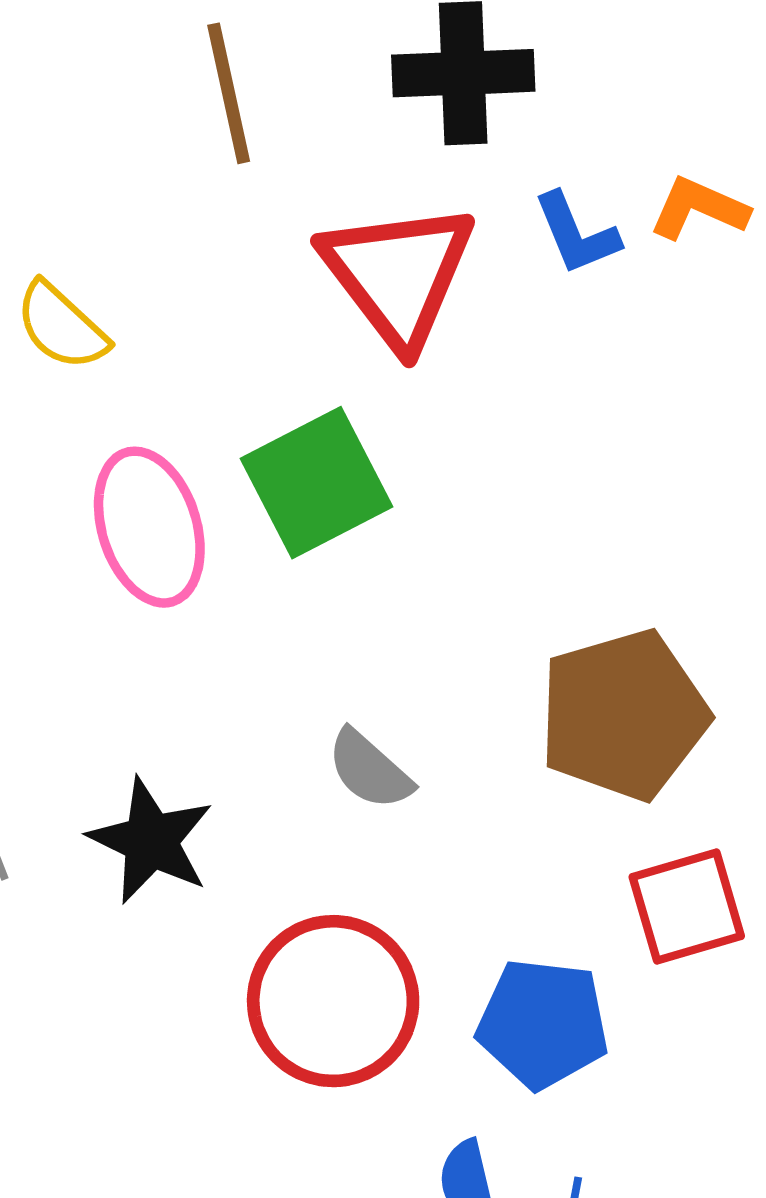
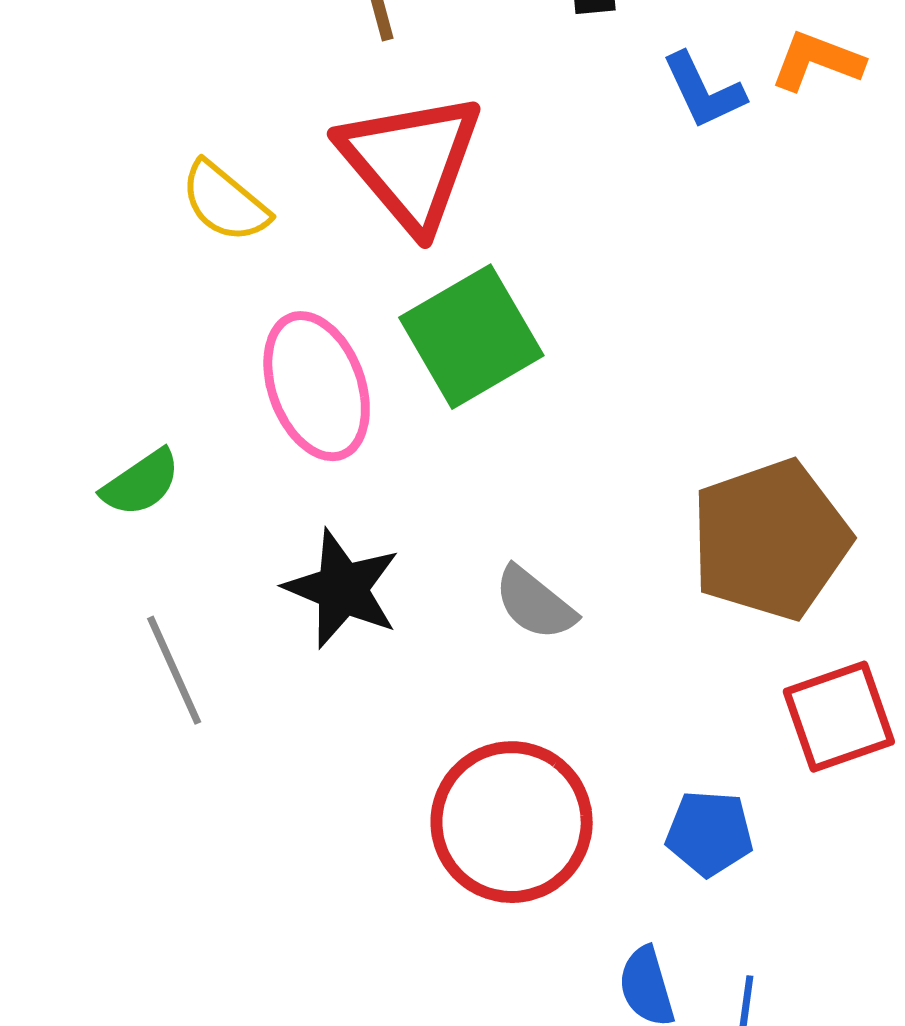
red triangle: (398, 274) -> (411, 162), moved
black star: (151, 841) -> (342, 589), moved
blue pentagon: (543, 1023) -> (709, 833), size x0.7

